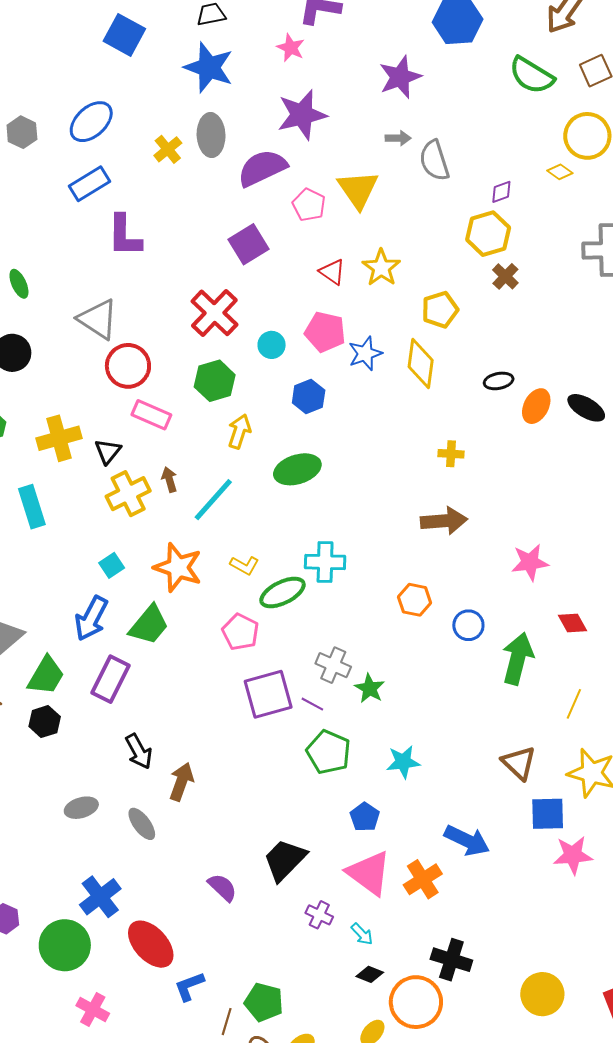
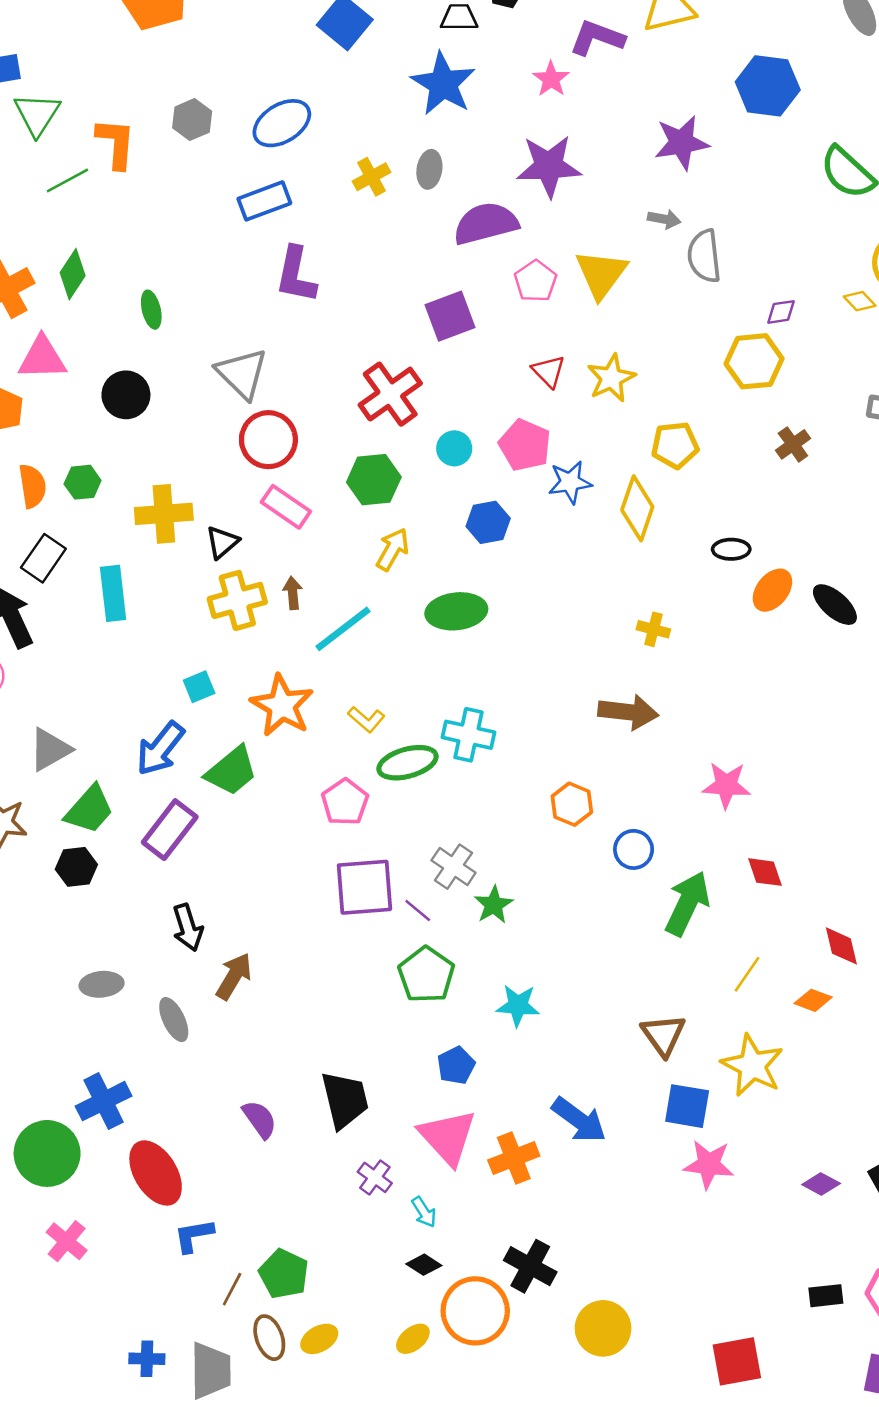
gray ellipse: (211, 135) -> (429, 169), size x0.7
brown cross: (505, 276) -> (793, 444), moved
black trapezoid: (285, 860) -> (345, 1100), turned 111
yellow circle: (542, 994) -> (603, 1328), moved

